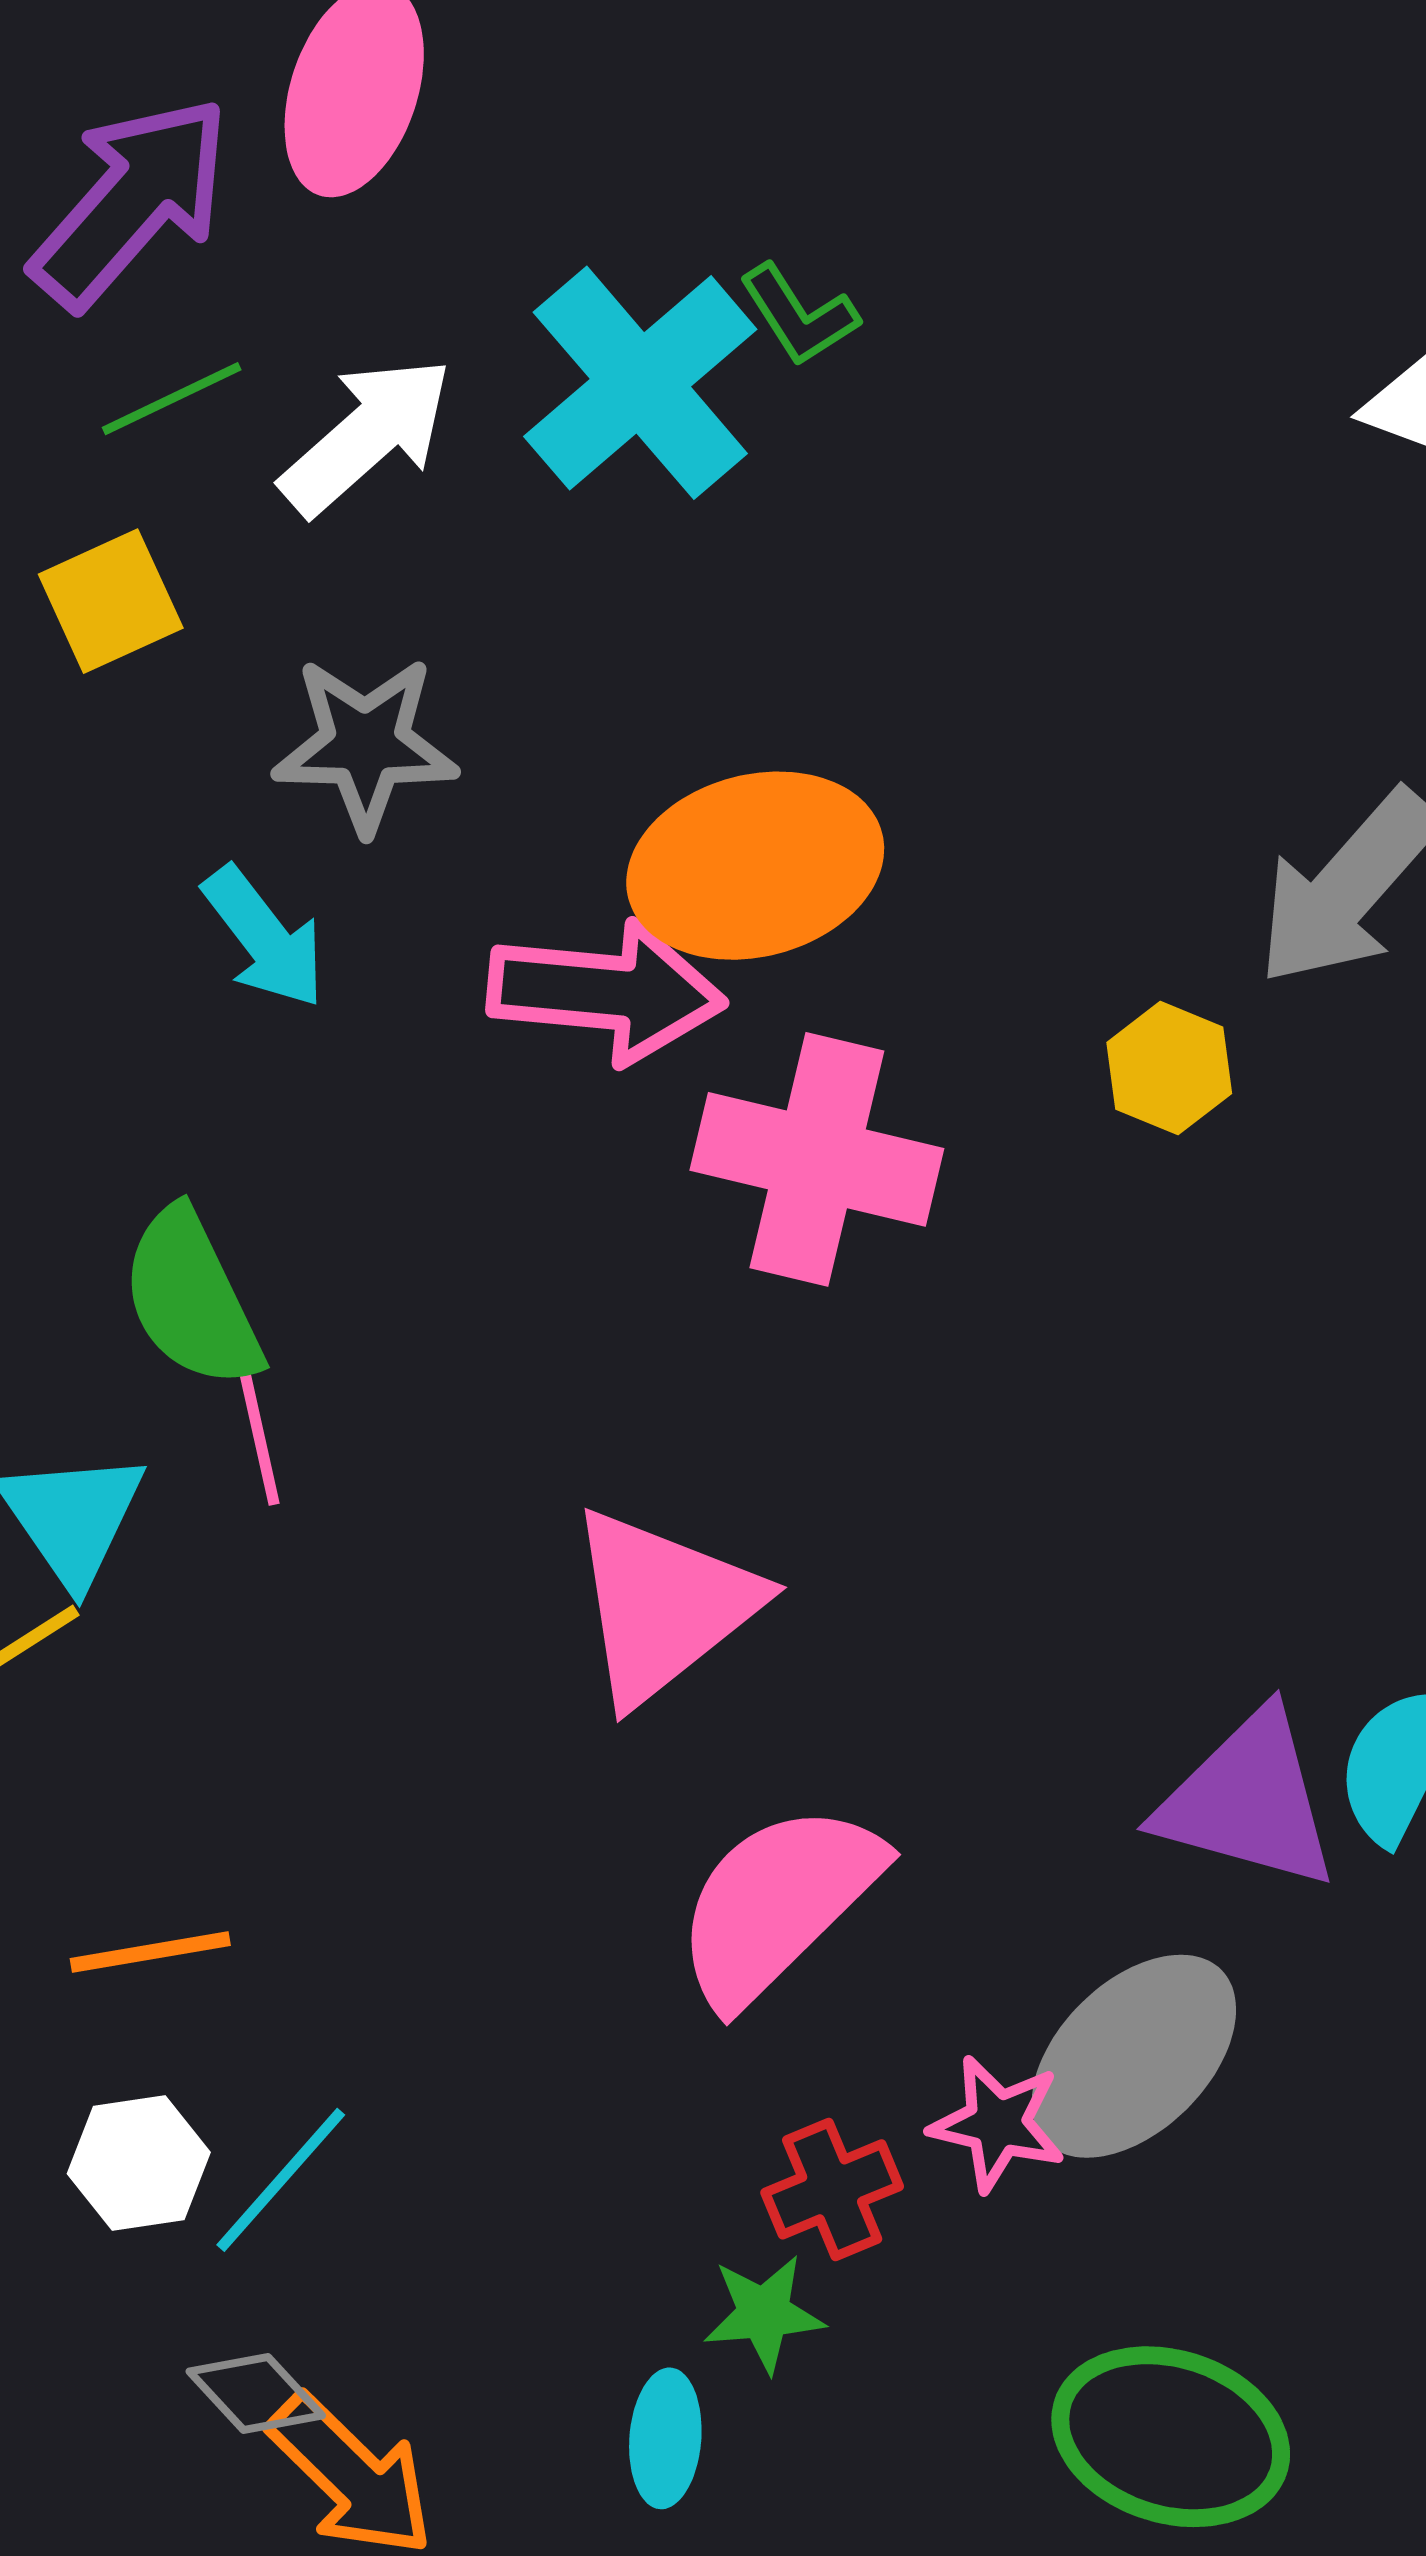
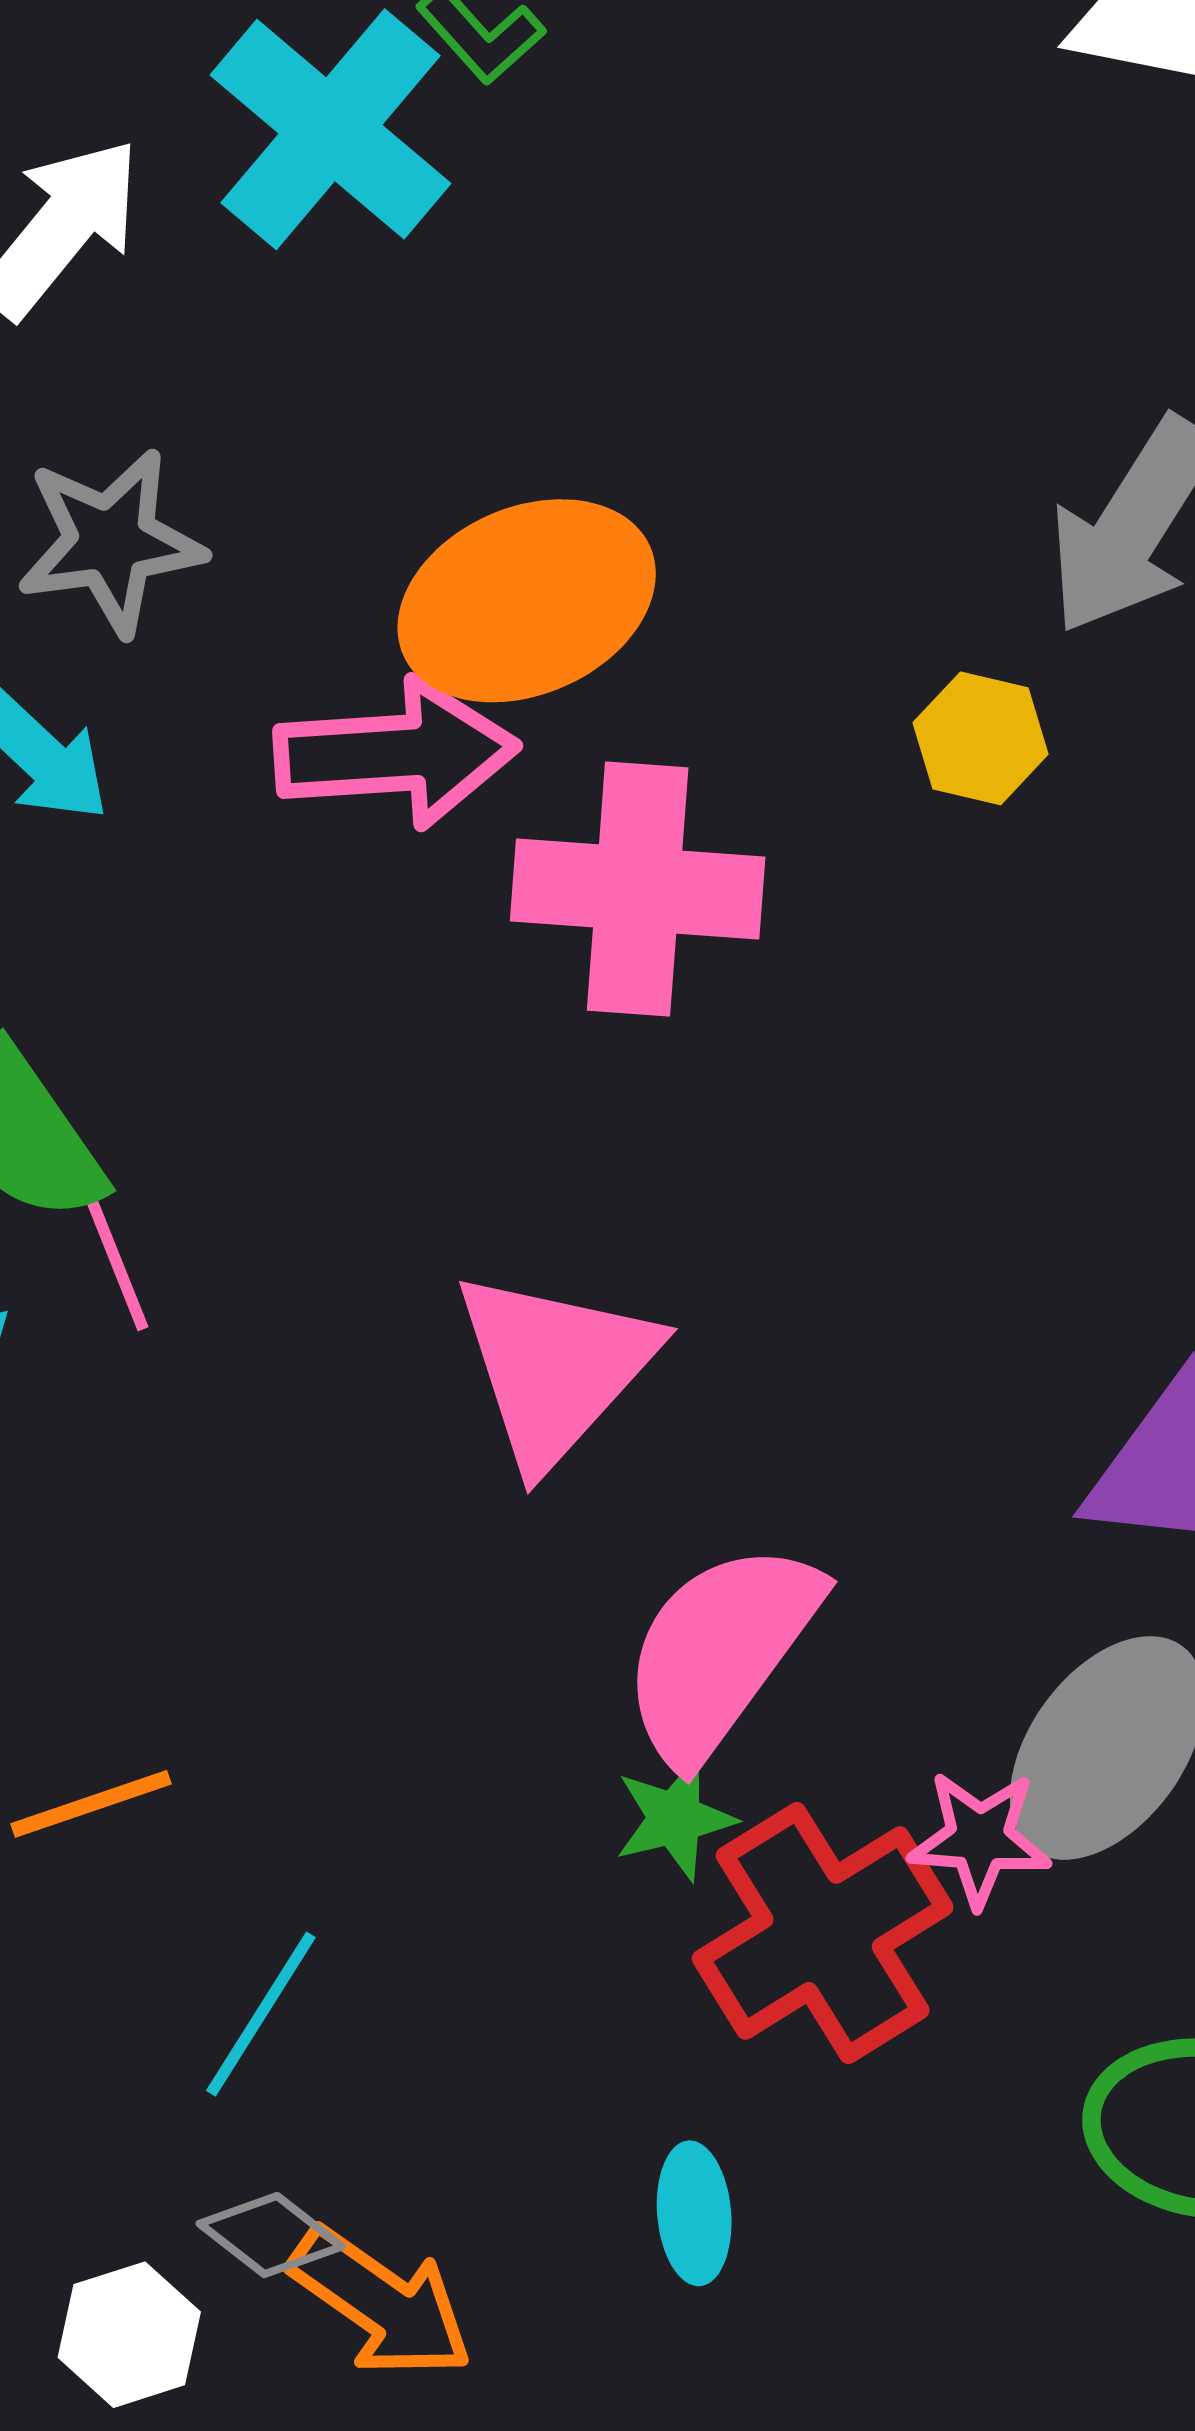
white hexagon: (139, 2163) -> (129, 2335), moved
red cross: (832, 2189) -> (823, 1933), size x1.8
green star: (764, 2314) -> (675, 1819), moved

